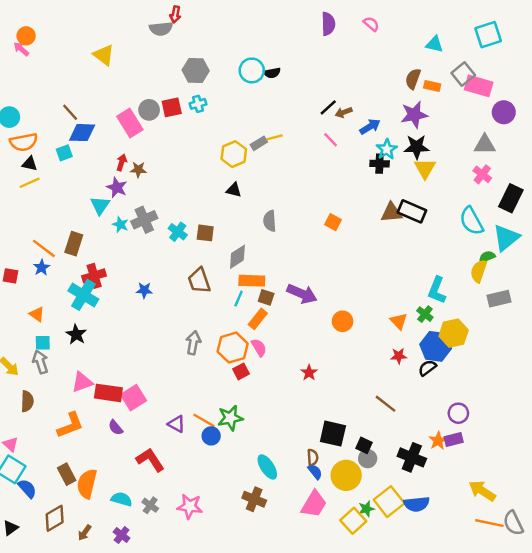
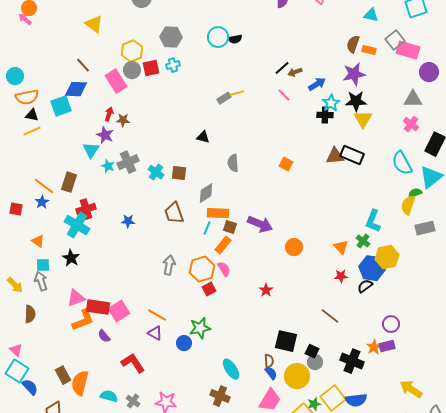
brown line: (70, 112) -> (83, 65), moved
cyan square: (64, 153) -> (61, 106), size x1.5
yellow hexagon: (234, 154) -> (132, 51), moved
orange line: (204, 420) -> (157, 315), moved
orange L-shape: (70, 425) -> (83, 320), moved

